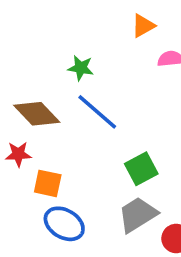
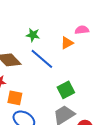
orange triangle: (143, 26) -> (67, 43), moved

